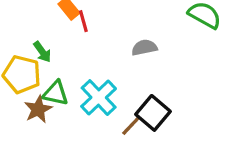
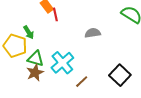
brown star: (38, 109) -> (35, 73), moved
black square: (153, 113) -> (120, 75), moved

